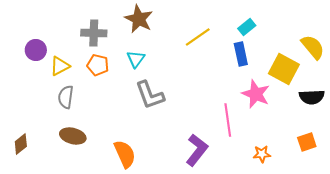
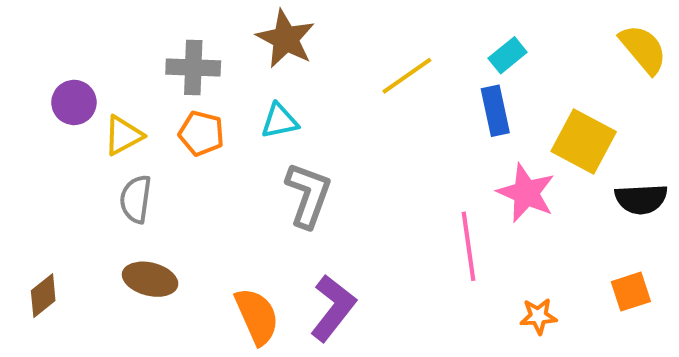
yellow semicircle: (313, 47) -> (643, 49), moved
cyan triangle: (136, 59) -> (279, 121), turned 42
gray L-shape: (150, 95) -> (308, 195), turned -140
purple L-shape: (197, 150) -> (333, 308), moved

